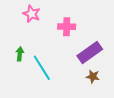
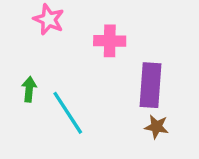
purple rectangle: (90, 53) -> (150, 85), turned -50

